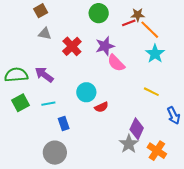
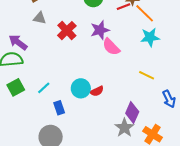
cyan star: (155, 54) -> (150, 37), turned 30
purple arrow: (44, 75) -> (18, 42), moved
cyan circle: (86, 92) -> (81, 88), moved
cyan line: (48, 104) -> (44, 88), turned -32

